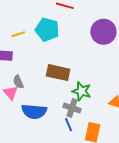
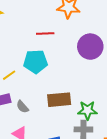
gray semicircle: (18, 82) -> (22, 107), moved

